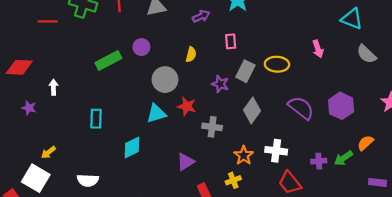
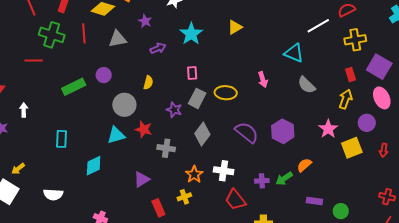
red line: (48, 21) -> (34, 61), moved
pink rectangle: (231, 41) -> (192, 73), moved

